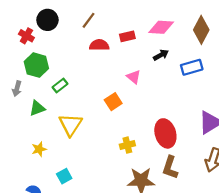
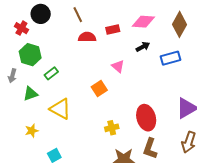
brown line: (89, 20) -> (78, 15), turned -63
yellow triangle: (71, 125) -> (60, 109), turned -35

